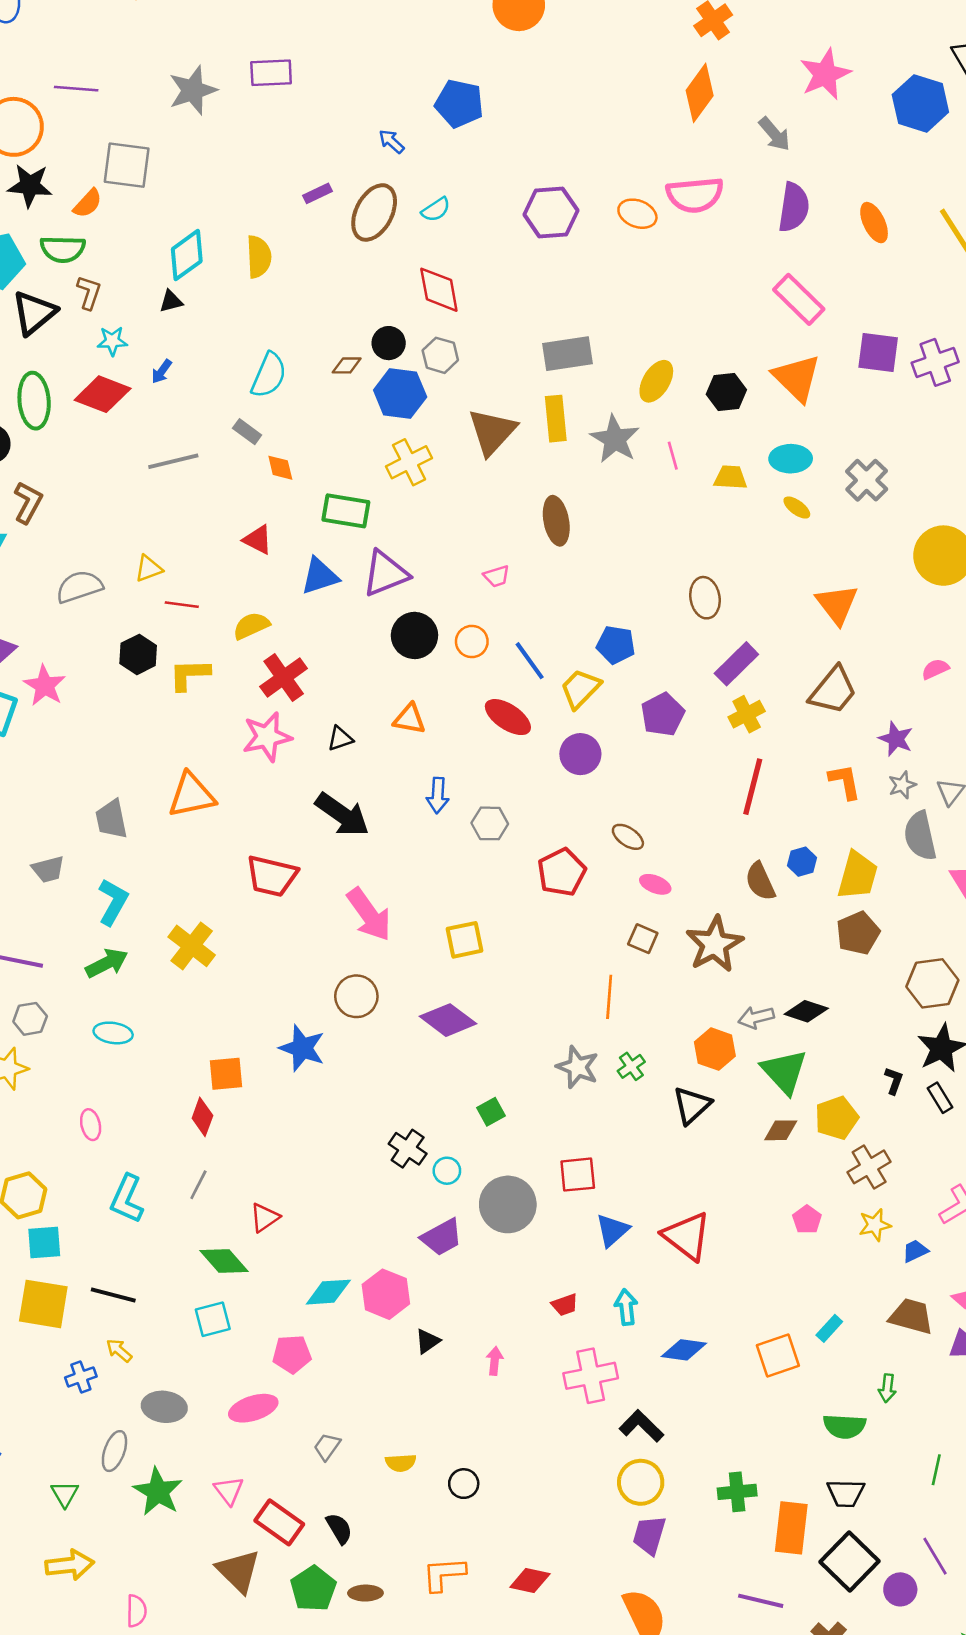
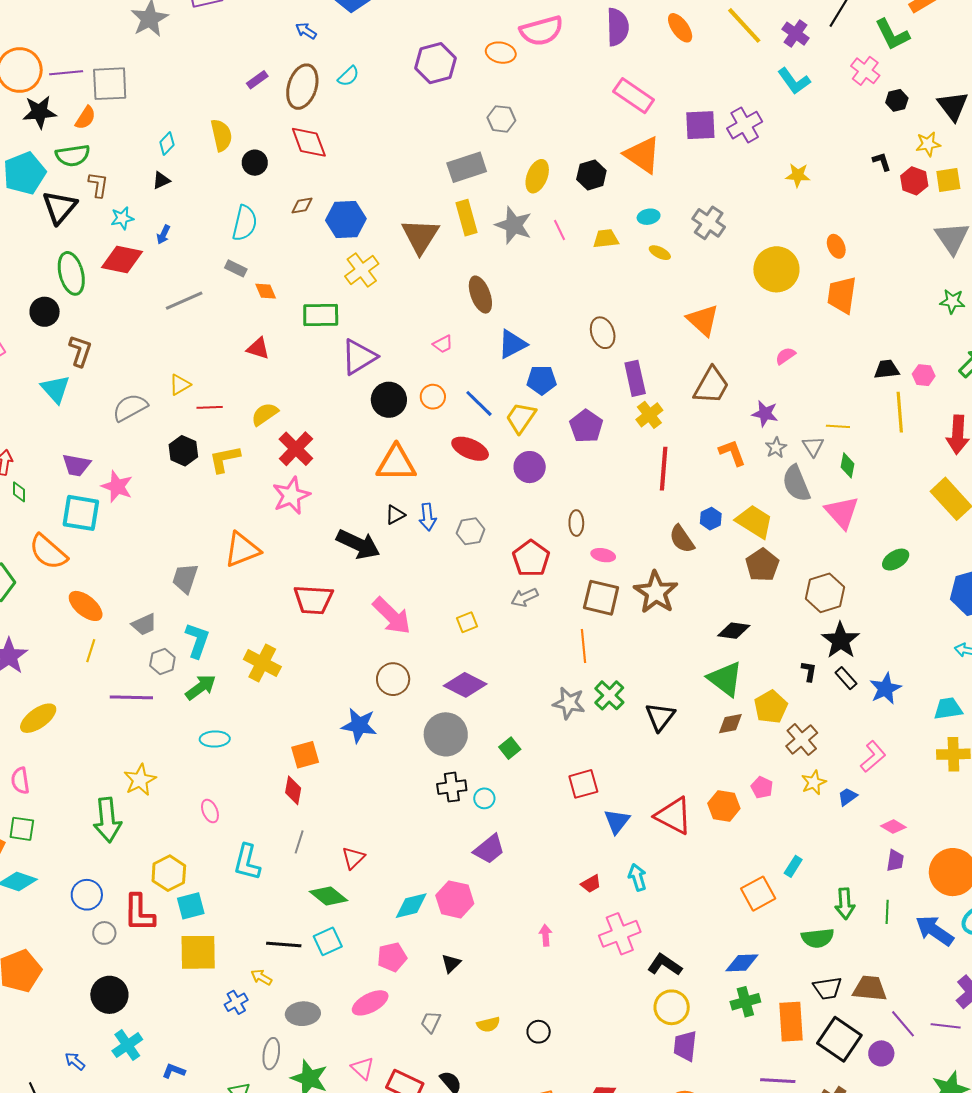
purple line: (76, 89) -> (66, 73), moved
cyan diamond: (187, 255) -> (167, 144), size x0.6
red diamond: (439, 290) -> (309, 142), moved
black circle: (389, 343) -> (255, 163), moved
gray hexagon: (440, 355) -> (501, 119), moved
cyan ellipse: (791, 459) -> (649, 217), size x0.7
blue triangle: (320, 576) -> (512, 344), moved
purple rectangle: (736, 664) -> (635, 378), turned -48
orange triangle: (410, 719) -> (396, 463), size x1.6
black triangle: (340, 739) -> (395, 515), moved
gray trapezoid: (111, 819) -> (185, 578), turned 40
brown ellipse: (628, 837) -> (576, 523), turned 65
yellow trapezoid: (858, 875) -> (754, 522), turned -63
brown square: (643, 939) -> (601, 598), size x1.6
yellow square: (465, 940) -> (467, 622), size x0.7
gray arrow: (756, 1017) -> (525, 597), moved
gray hexagon: (30, 1019) -> (162, 661), moved
orange hexagon: (715, 1049) -> (724, 806), moved
green cross: (631, 1066) -> (609, 695), size x1.4
black cross: (408, 1149) -> (452, 787), turned -32
gray circle: (508, 1204) -> (446, 734), moved
black line: (113, 1295) -> (284, 944), moved
brown trapezoid: (911, 1316) -> (870, 988), moved
black triangle: (428, 1341) -> (451, 963), moved
blue diamond: (684, 1350) -> (742, 963), moved
green arrow: (887, 1388) -> (845, 904), size x1.4
green line: (936, 1470) -> (887, 912), moved

